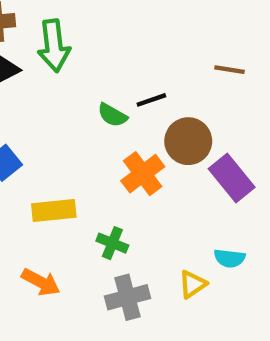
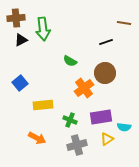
brown line: (229, 70) -> (124, 23), moved
black line: (151, 100) -> (106, 42), moved
purple rectangle: (232, 178) -> (101, 117), moved, turned -60

